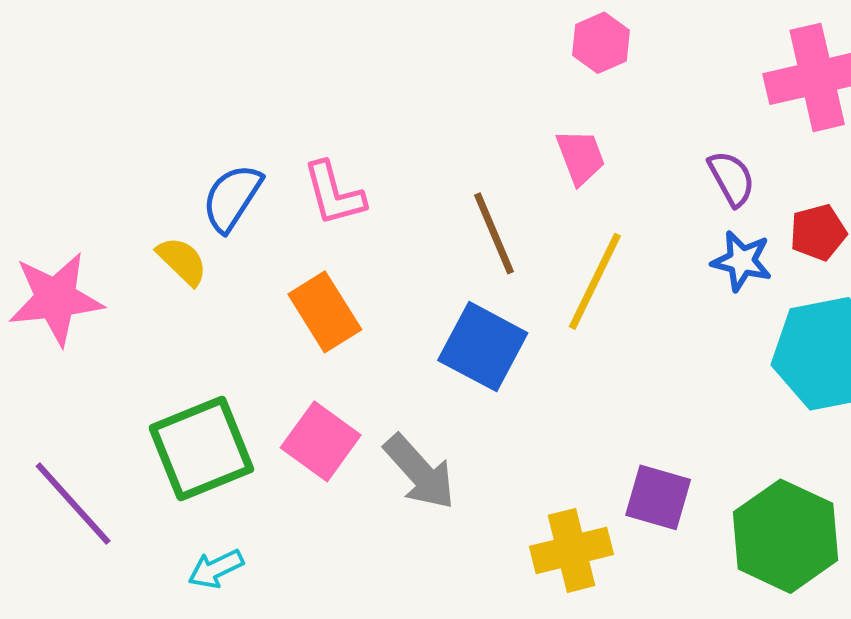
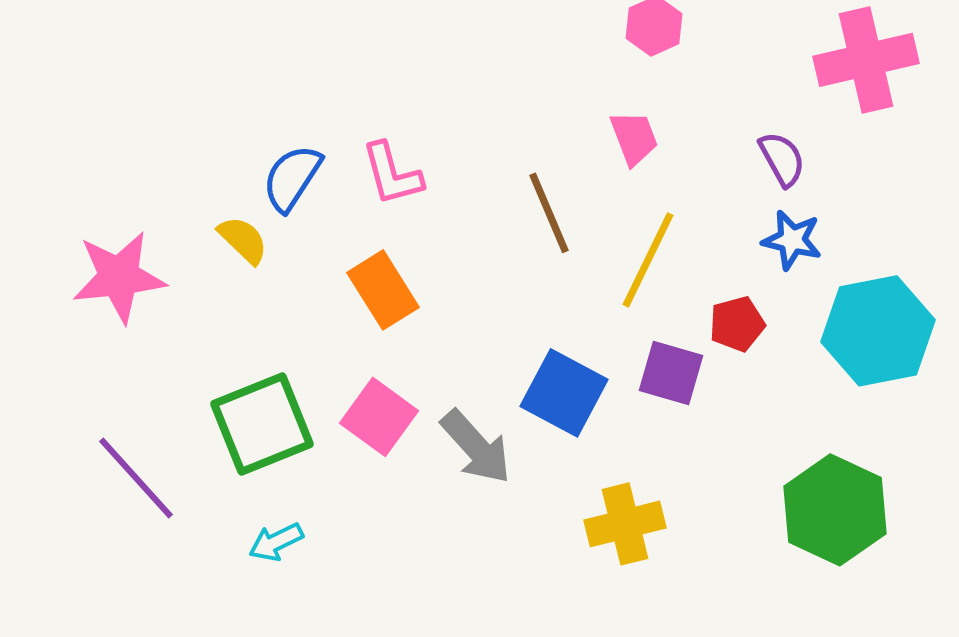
red pentagon: (818, 232) -> (737, 324), moved
blue square: (483, 347) -> (564, 393), moved
purple square: (658, 497) -> (671, 373), moved

